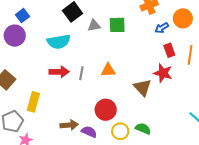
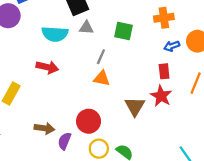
gray triangle: (94, 26) -> (86, 28), moved
red rectangle: (169, 50) -> (164, 71), moved
gray line: (81, 73) -> (101, 57), moved
purple semicircle: (89, 132) -> (64, 141), turned -105

